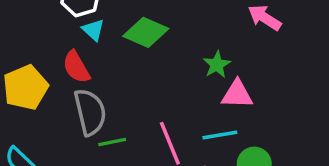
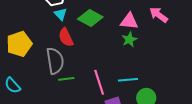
red semicircle: (76, 67) -> (66, 37), moved
pink triangle: (237, 94) -> (129, 21), moved

